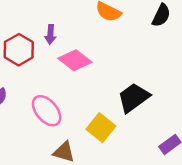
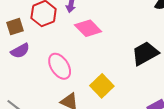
black trapezoid: (134, 98) -> (145, 53), moved

